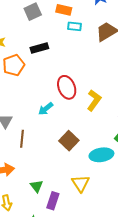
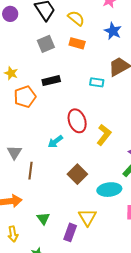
cyan rectangle: (74, 26) -> (97, 82), moved
purple rectangle: (53, 201) -> (70, 232), moved

